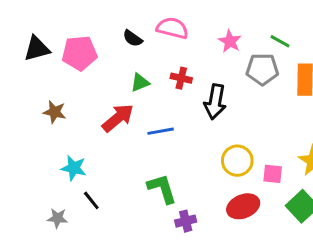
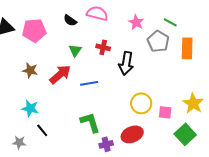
gray pentagon: (262, 69) -> (158, 41), turned 30
green triangle: (140, 83) -> (75, 50), turned -32
brown star: (55, 112) -> (30, 70), moved
red ellipse: (243, 206) -> (132, 134), moved

